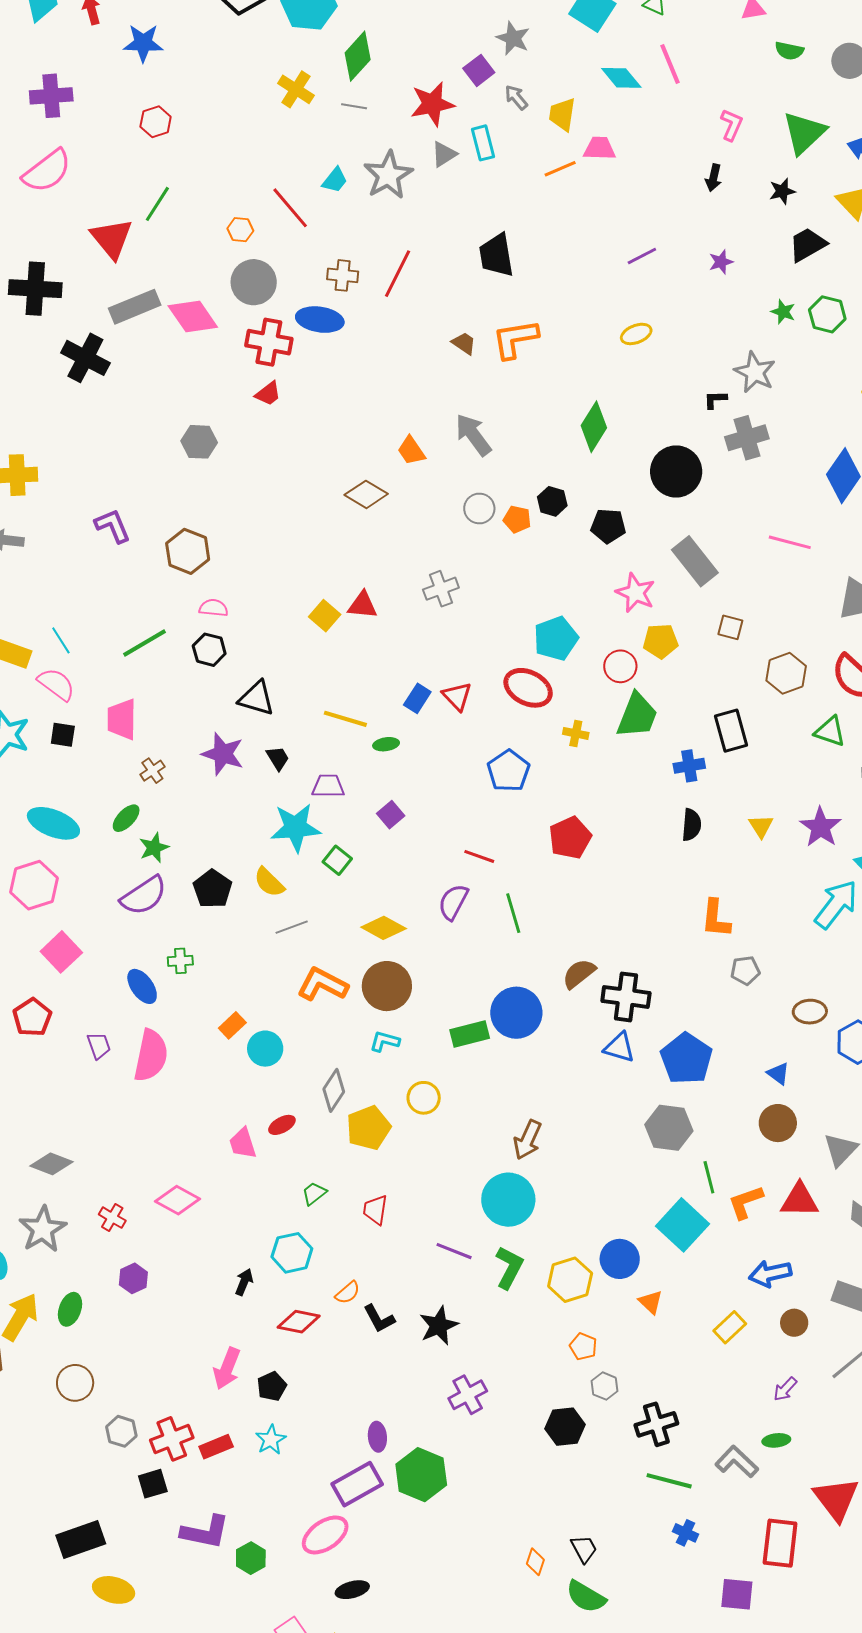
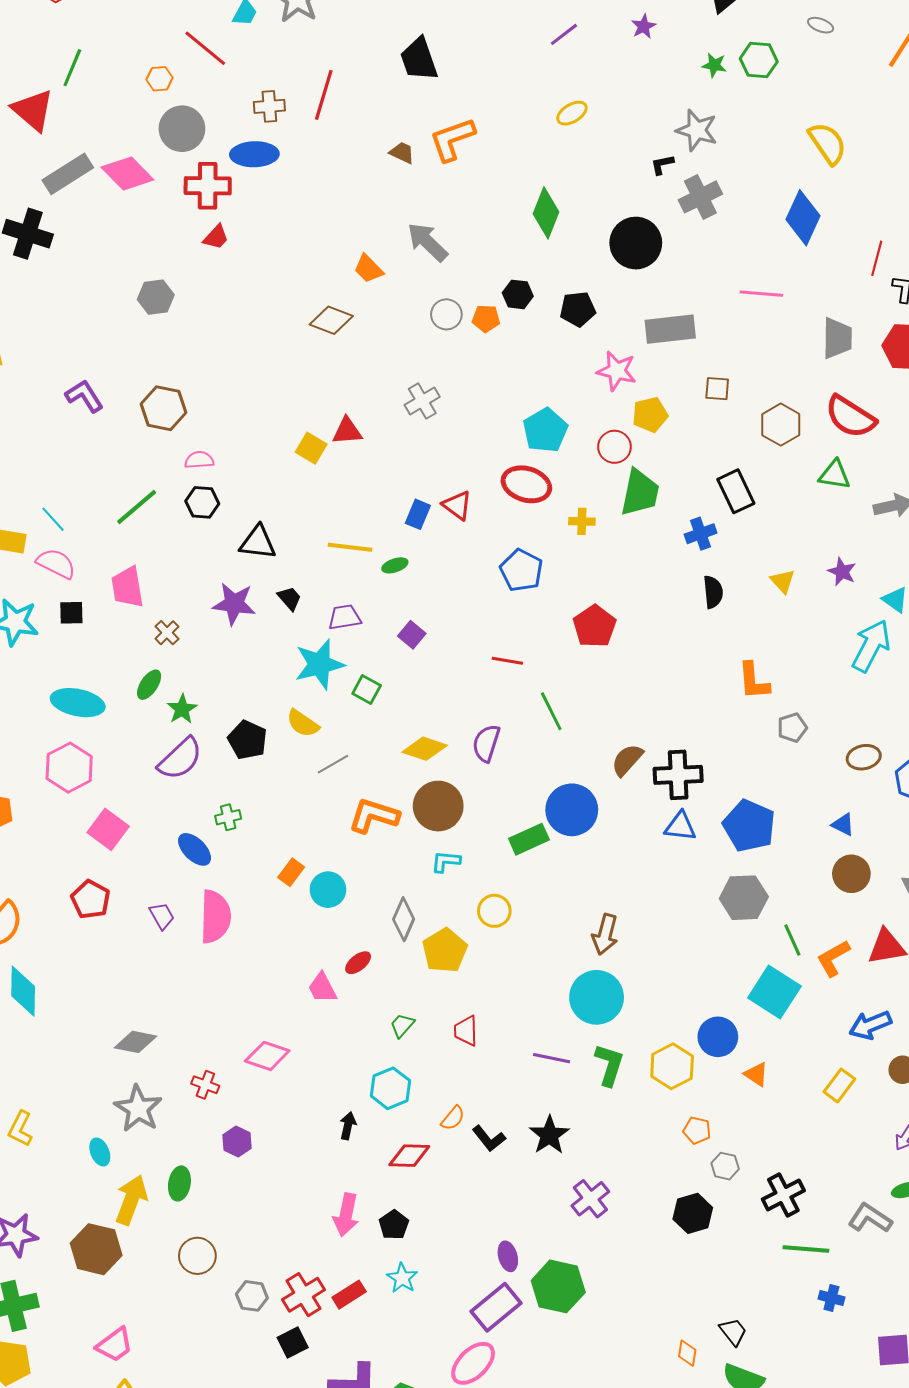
gray rectangle: (695, 561) -> (670, 329), turned -48
purple star: (821, 827) -> (842, 572), size x0.7
purple semicircle: (453, 902) -> (486, 743), moved

